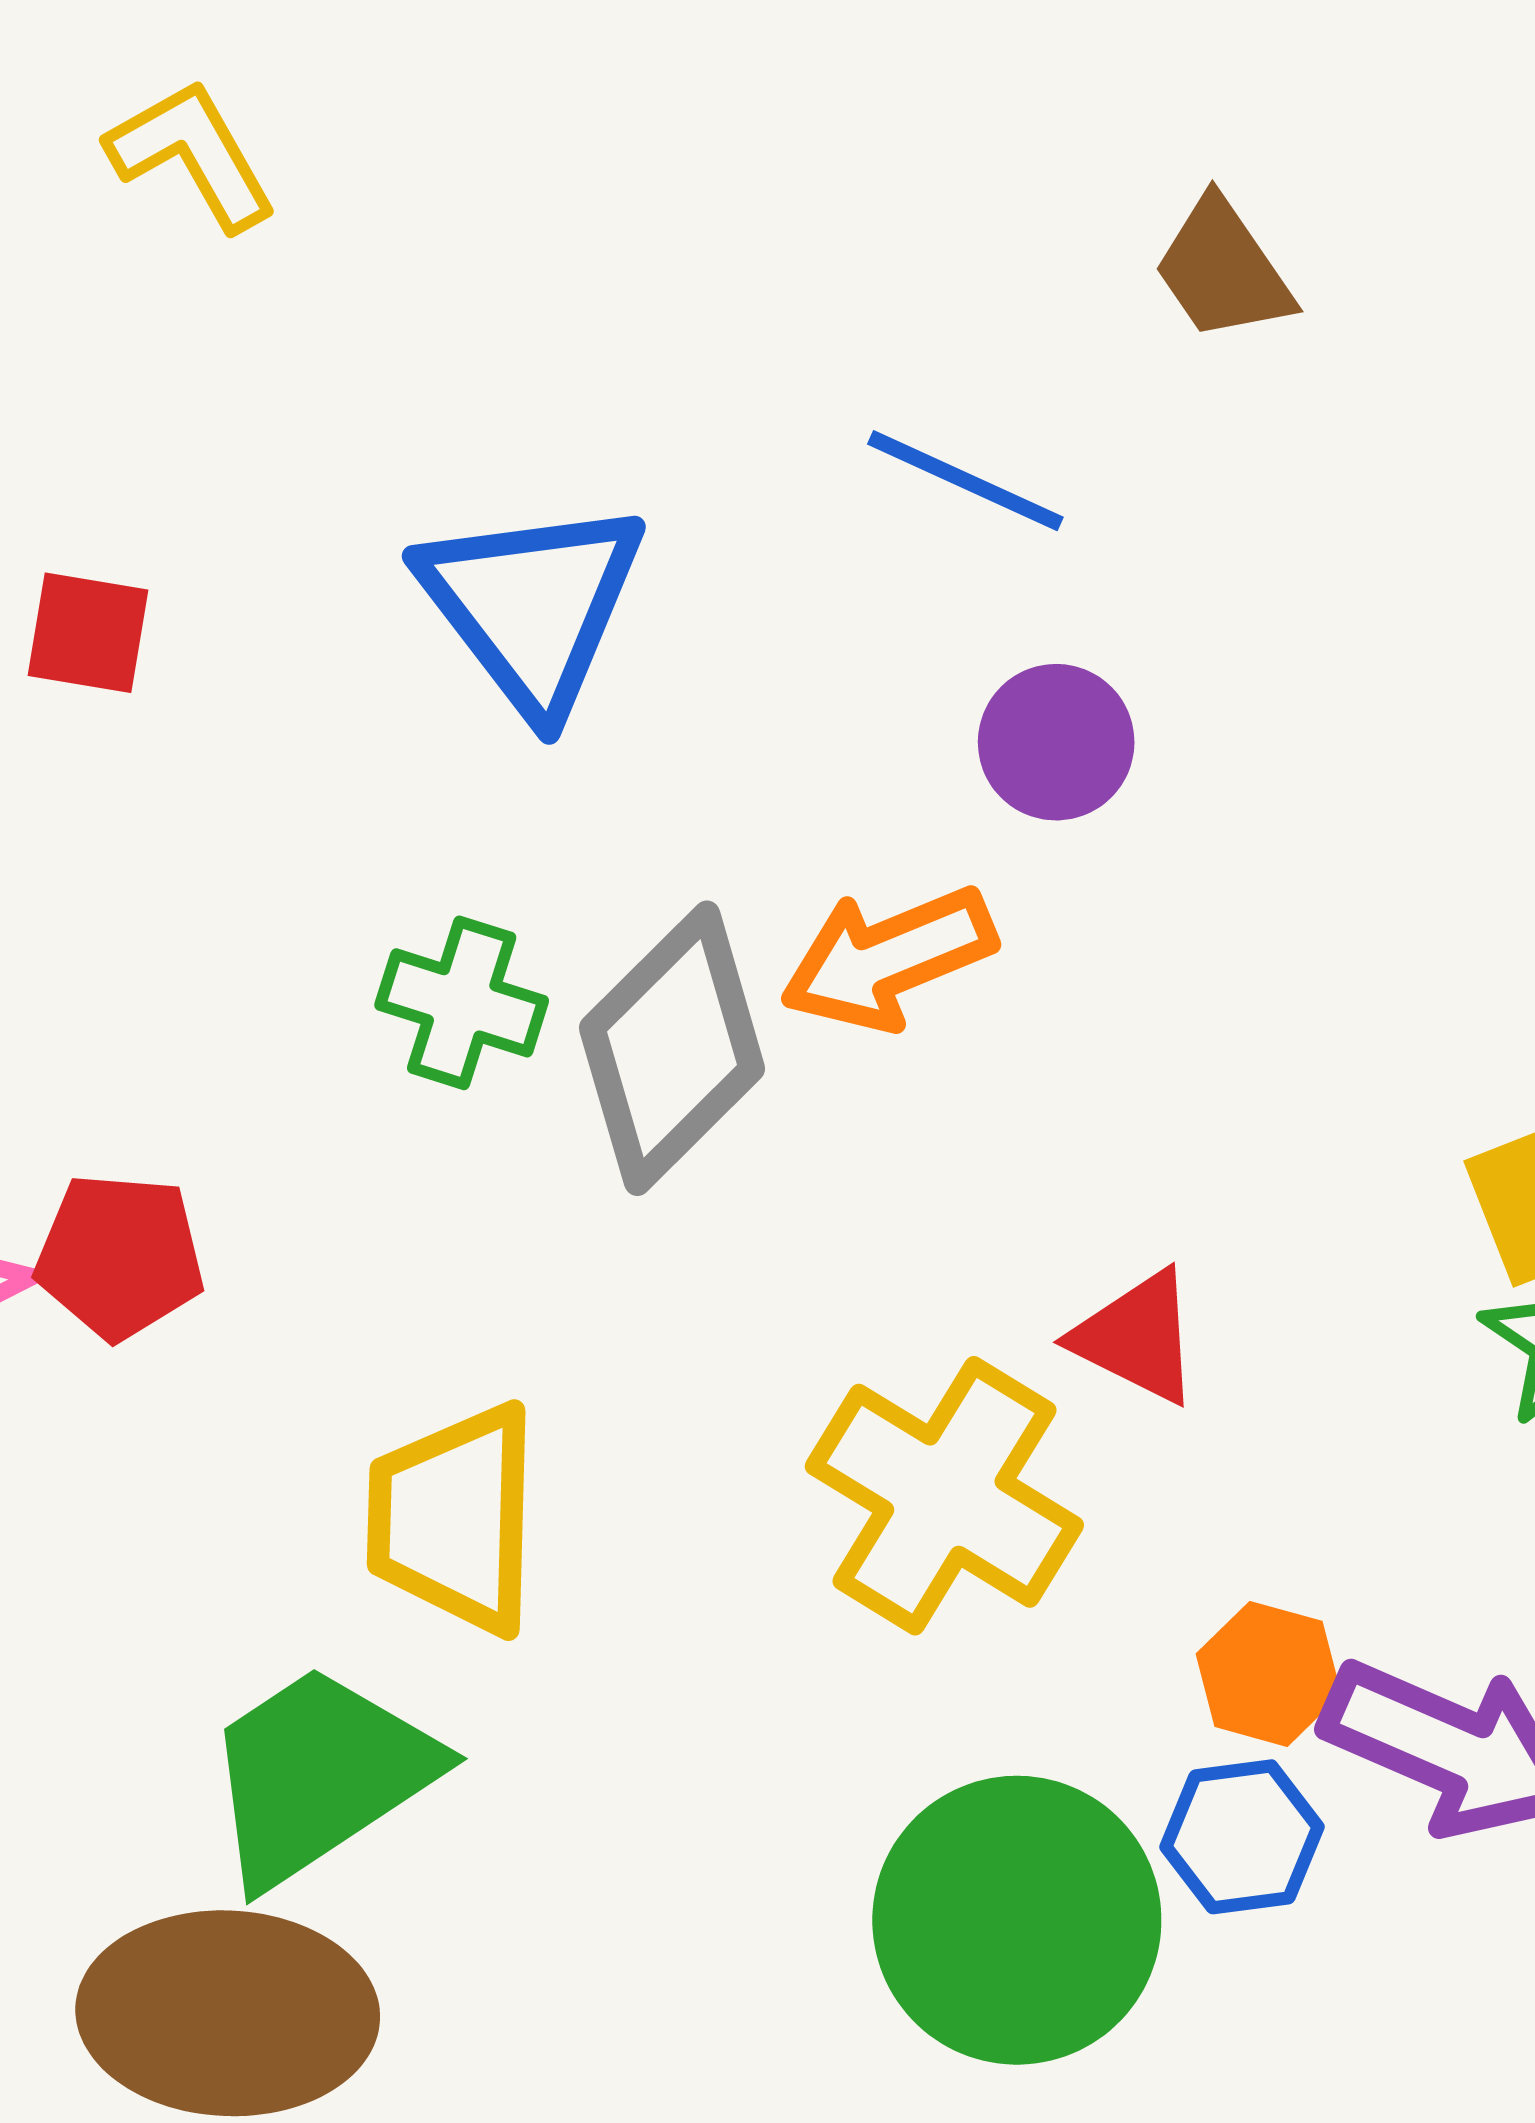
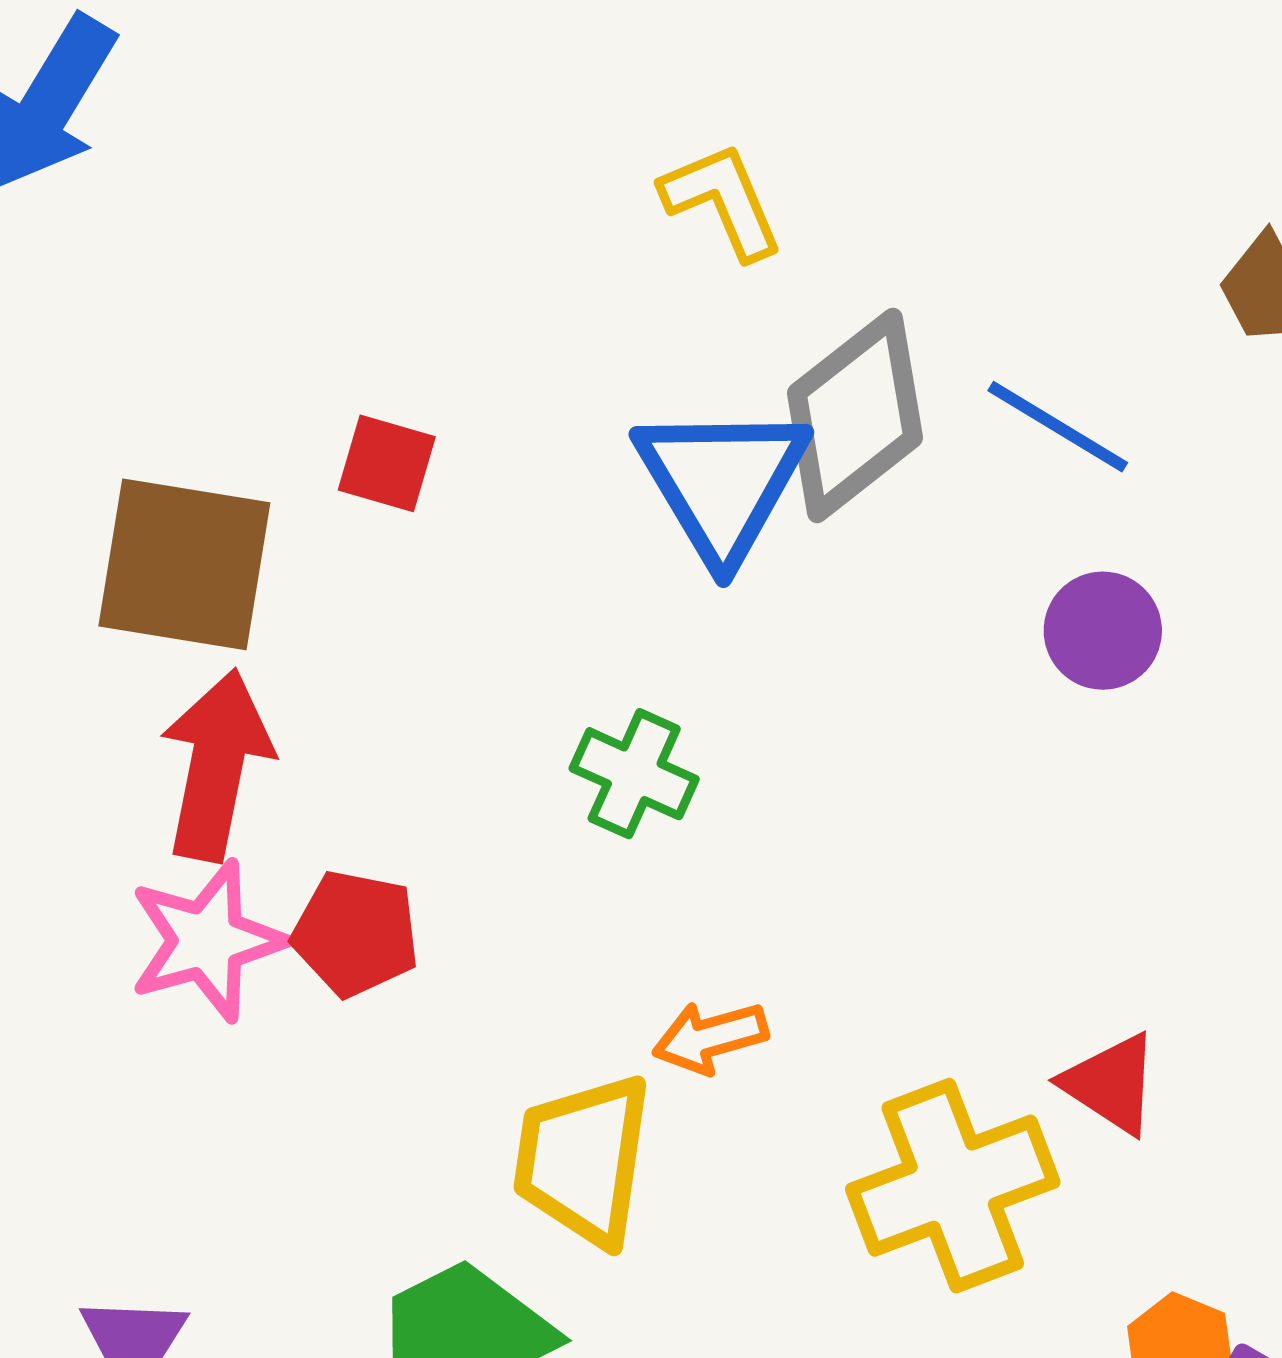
yellow L-shape: (192, 155) -> (722, 201), moved
orange arrow: (888, 958) -> (710, 1037), moved, size x0.7
gray diamond: (672, 1048) -> (855, 415), moved
yellow cross: (944, 1496) -> (953, 1186), turned 31

